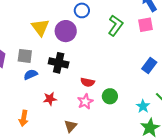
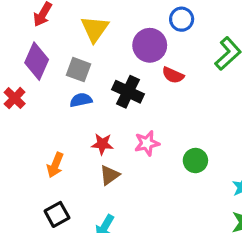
yellow triangle: (40, 27) -> (95, 29), moved
red semicircle: (88, 82) -> (173, 75), moved
pink star: (85, 102) -> (147, 143), moved
brown triangle: (70, 126) -> (110, 175), moved

